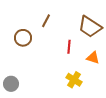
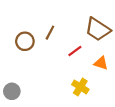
brown line: (46, 21) -> (50, 33), moved
red line: (69, 47) -> (75, 51), turned 48

